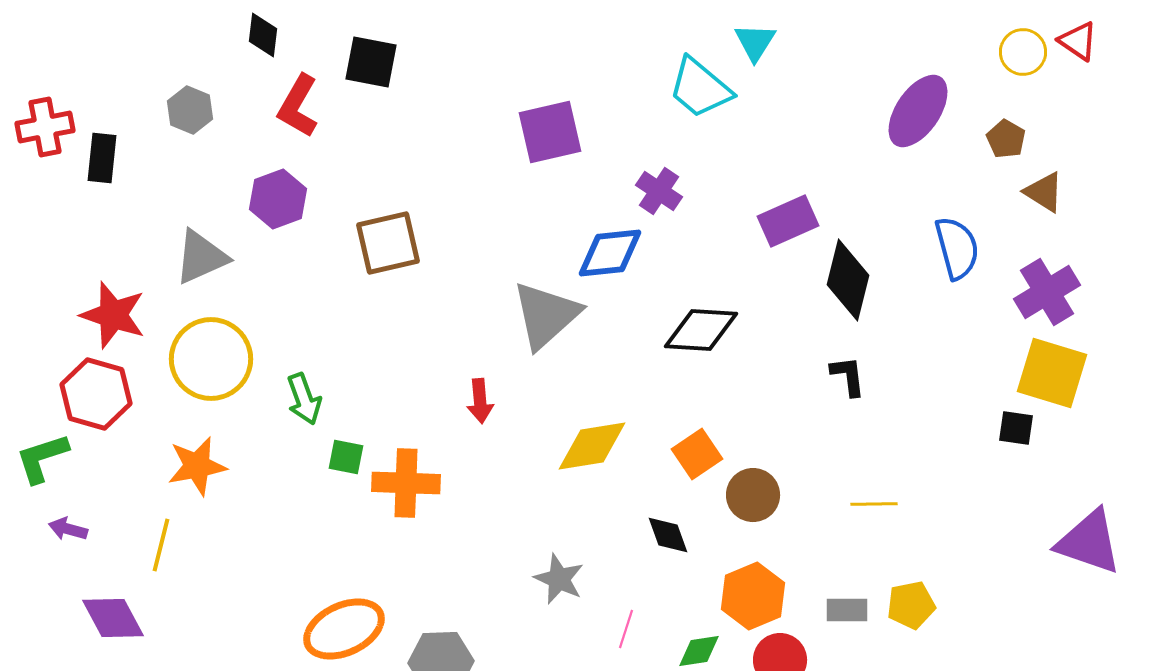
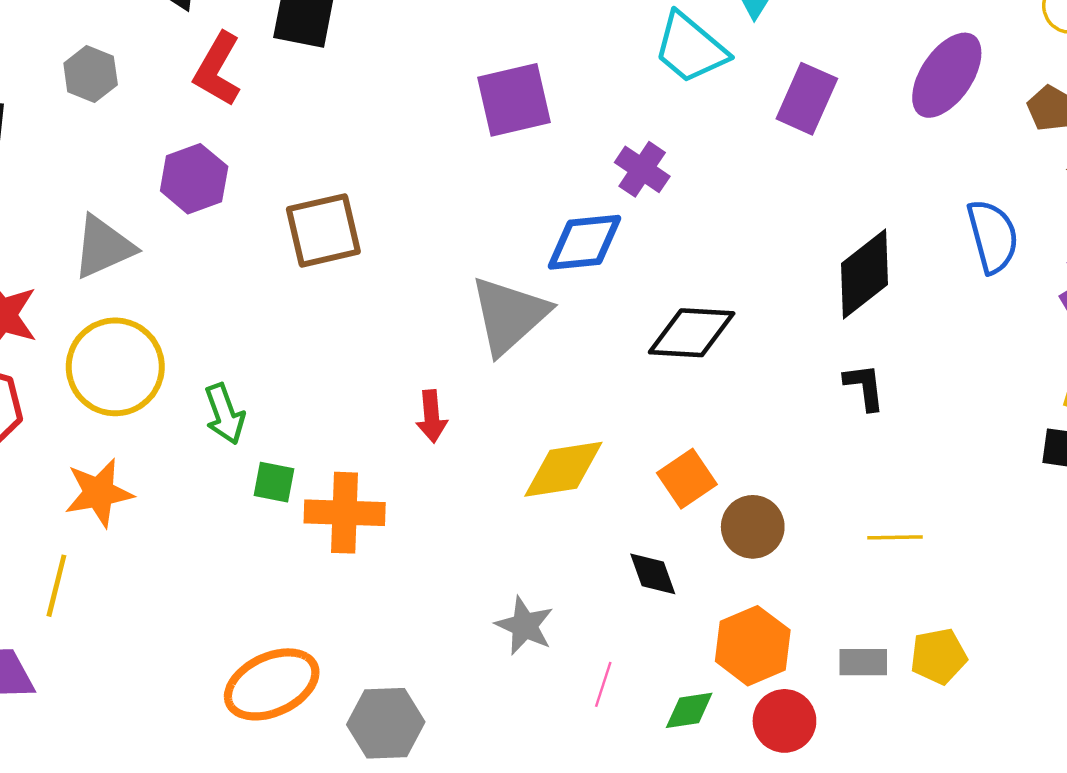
purple rectangle: (788, 221) -> (807, 99), moved, turned -42
black diamond: (848, 280) -> (864, 274), turned 38

